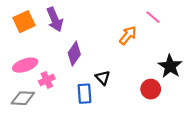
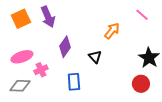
pink line: (153, 17) -> (142, 15), moved
black triangle: (103, 78) -> (95, 57), moved
red circle: (151, 89) -> (141, 84), moved

